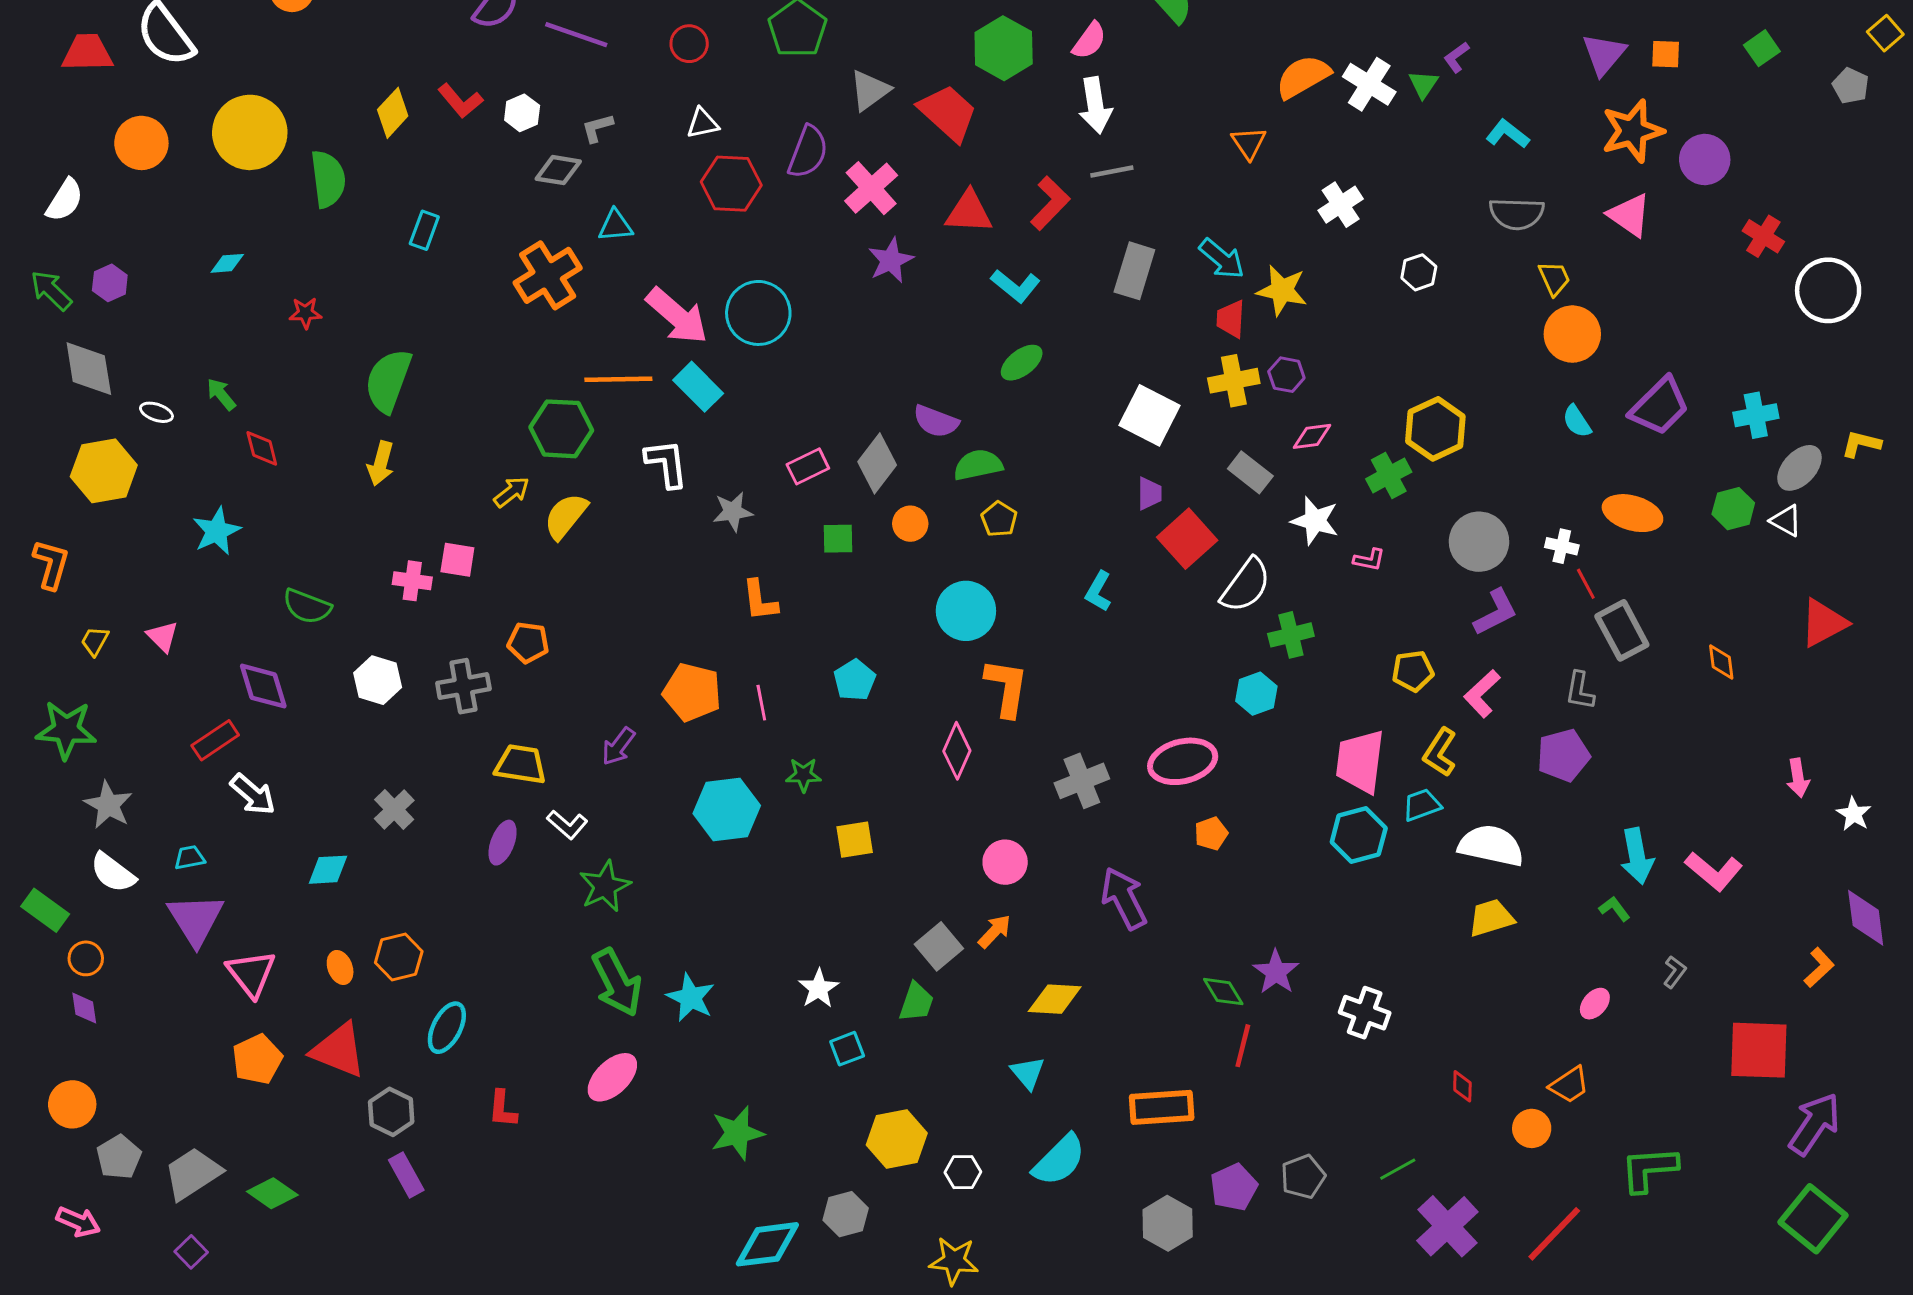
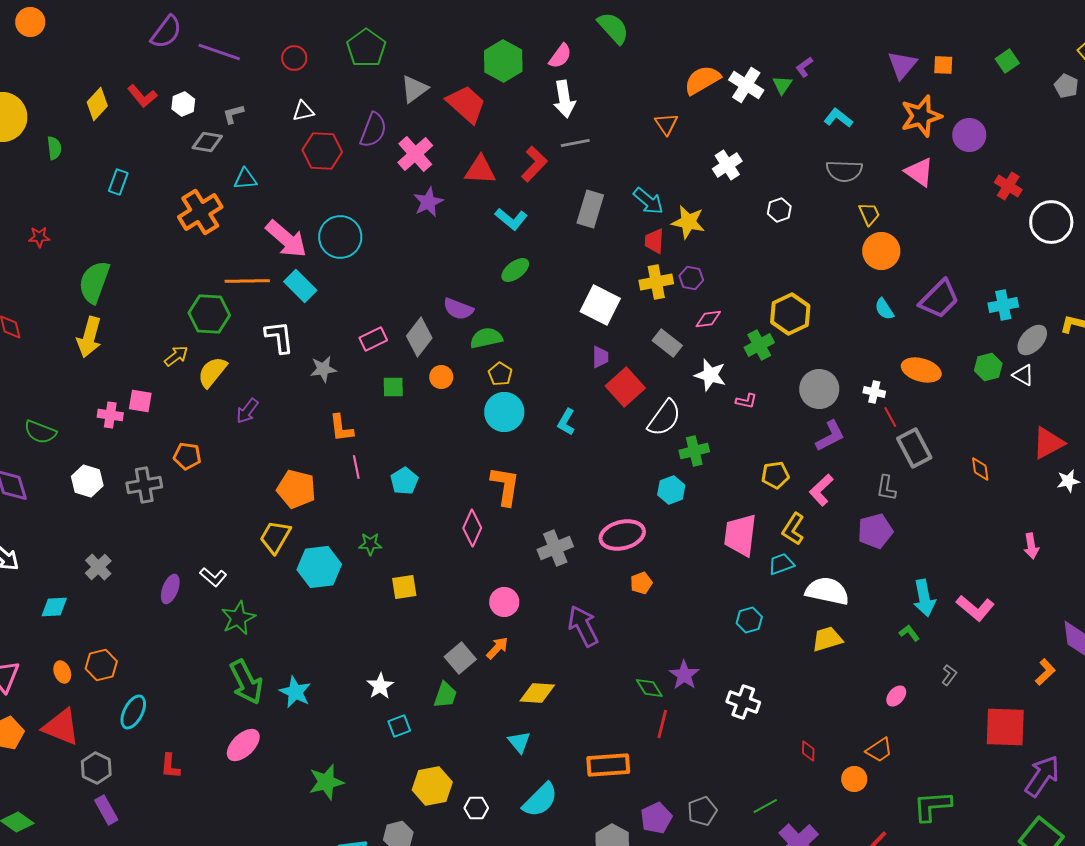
green semicircle: (328, 179) -> (54, 148), size x0.6
yellow arrow: (381, 463) -> (89, 337), size x1.4
cyan circle: (966, 611) -> (504, 412), moved
pink line: (761, 703) -> (356, 467), moved
purple arrow: (618, 746) -> (247, 411), moved
yellow trapezoid: (521, 764) -> (275, 537), moved, turned -69
white star: (1854, 814) -> (1068, 481), moved, turned 30
cyan hexagon: (1359, 835) -> (749, 620), moved, size x0.7

